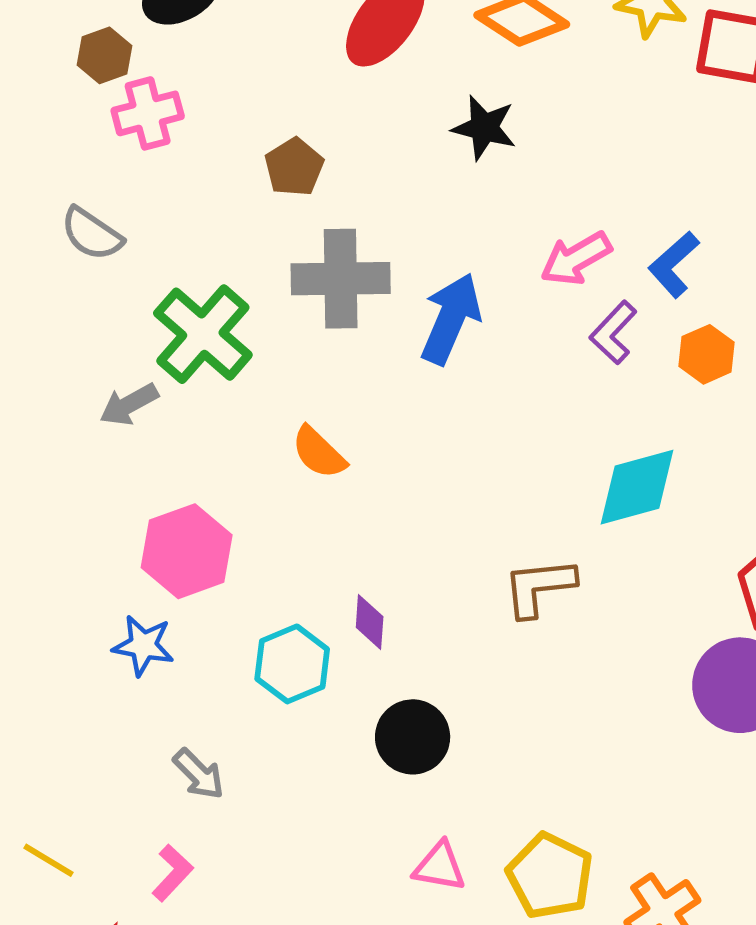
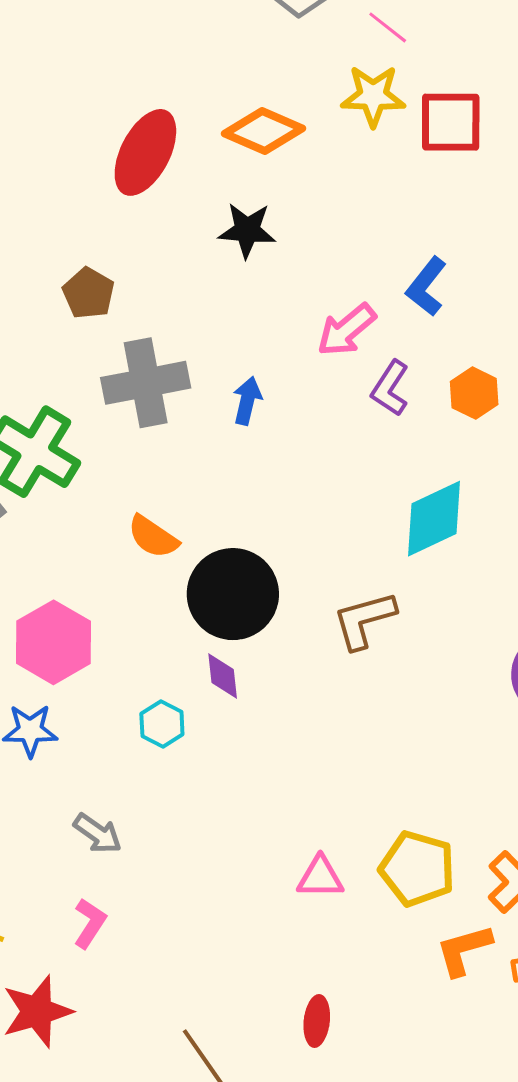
blue L-shape: (674, 264) -> (426, 287), moved
blue arrow: (451, 319) -> (247, 401), size x0.6
cyan hexagon: (292, 664) -> (162, 724), size x0.7
black circle: (413, 737) -> (233, 594), moved, size x1.4

